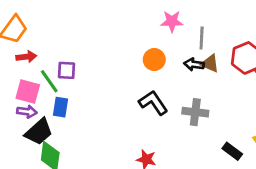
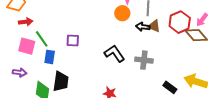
orange circle: (154, 60) -> (122, 13), moved
purple square: (66, 70) -> (73, 41), moved
purple arrow: (27, 112) -> (20, 72), moved
black trapezoid: (39, 132) -> (61, 81), moved, turned -40

